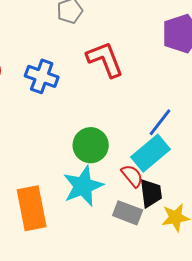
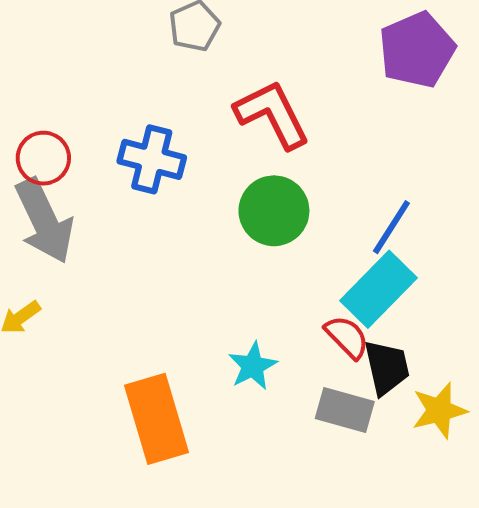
green circle: (91, 145) -> (274, 211), moved
cyan star: (83, 186) -> (253, 366), size x0.6

